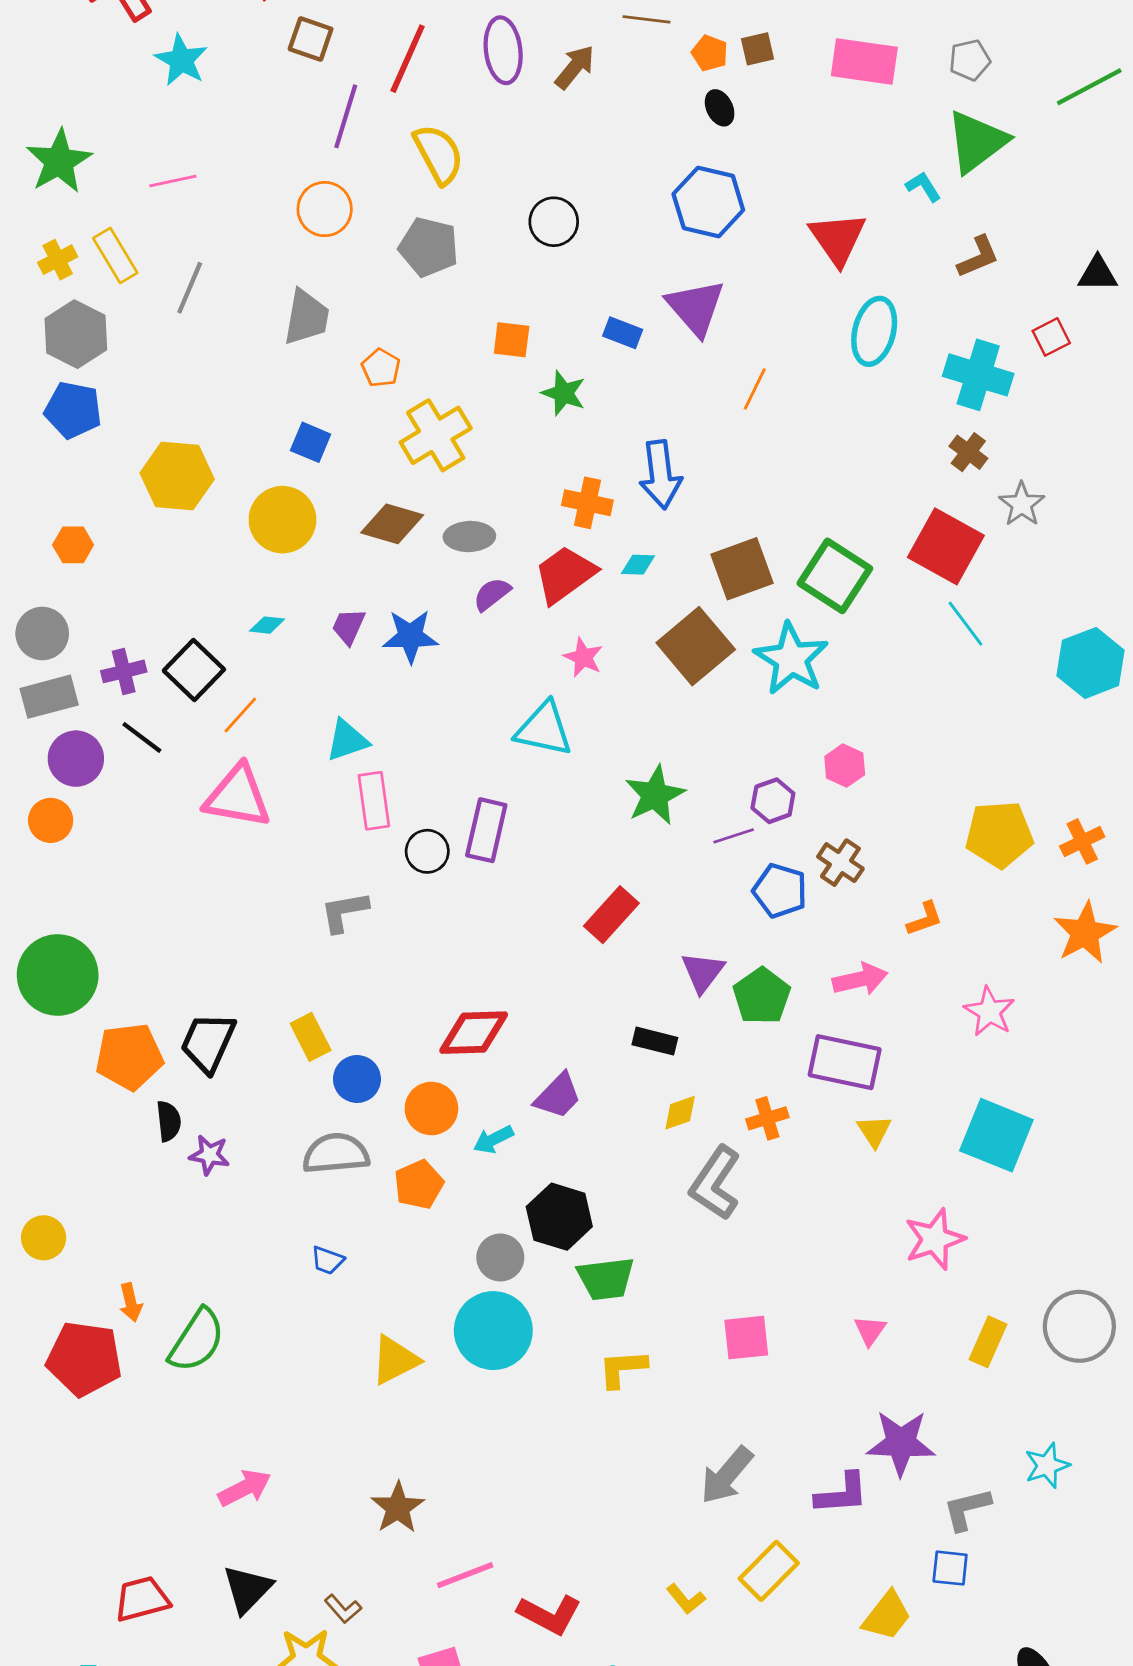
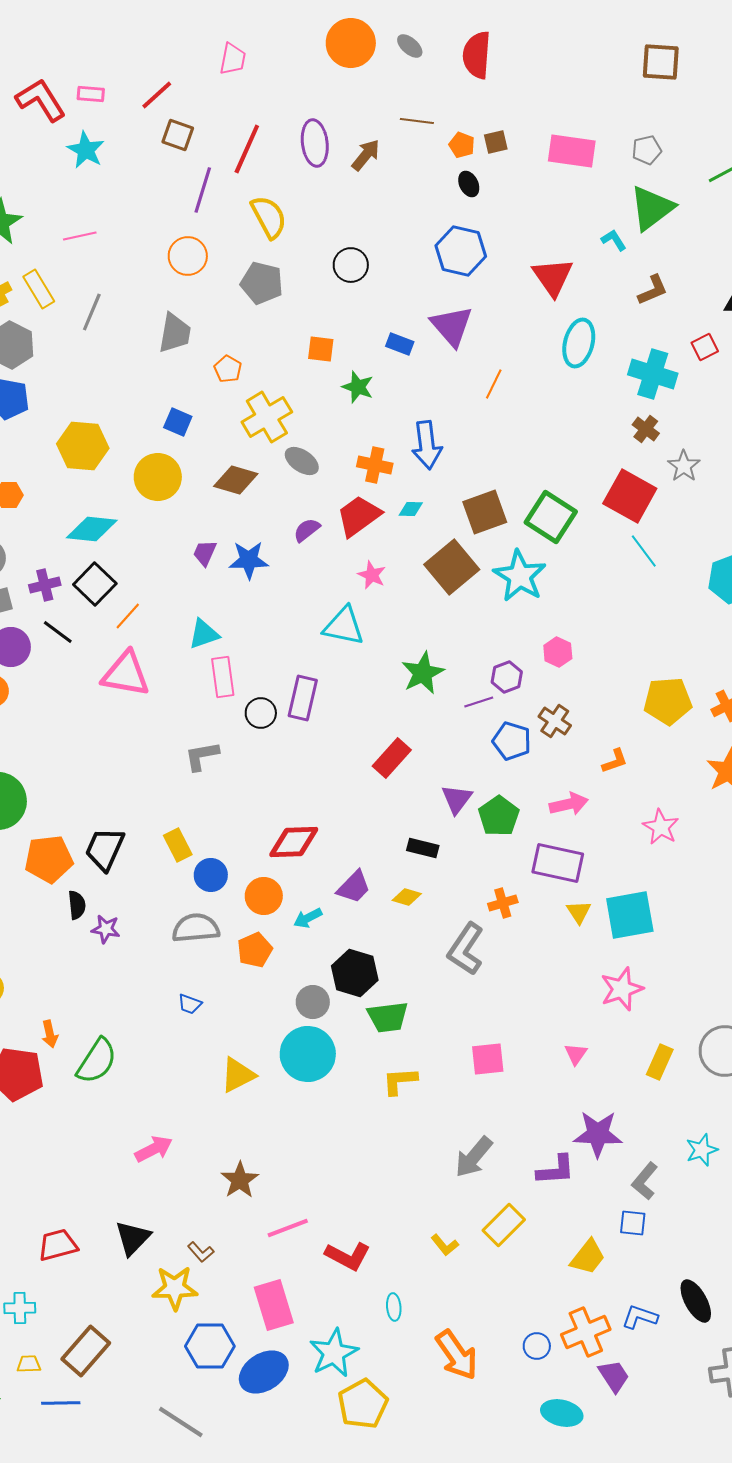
gray ellipse: (469, 537) -> (302, 461), moved, turned 36
cyan diamond: (267, 625) -> (92, 529), moved, size x2.0
yellow diamond: (680, 1113) -> (407, 897), moved, turned 36
cyan square: (996, 1135) -> (630, 915), moved, turned -32
pink arrow: (245, 1488) -> (154, 1149), moved
gray L-shape: (967, 1509) -> (645, 1181), turned -36

